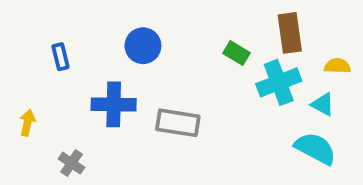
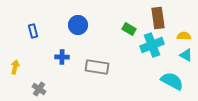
blue cross: (114, 104) -> (62, 57), size x0.6
cyan triangle: (323, 104) -> (186, 55), moved

